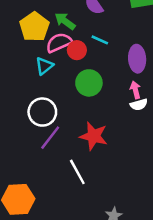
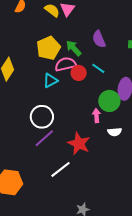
green circle: (89, 83) -> (109, 101), moved
pink arrow: (135, 90) -> (96, 115), moved
white semicircle: (139, 105) -> (115, 132), moved
white line: (77, 172) -> (61, 169), turned 70

